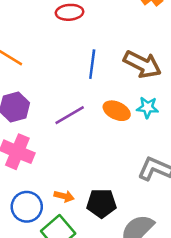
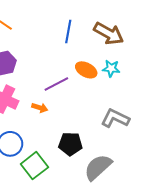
purple line: (70, 115) -> (56, 84), moved
orange arrow: (64, 196) -> (40, 108), moved

